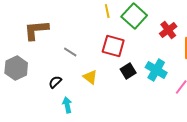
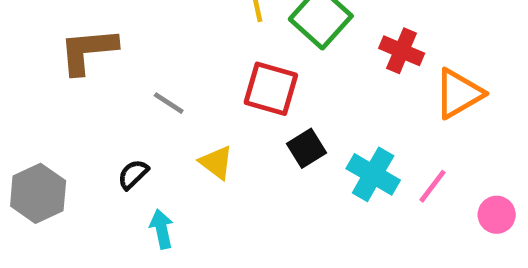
red cross: (168, 30) -> (402, 51), turned -30
gray hexagon: (16, 68) -> (38, 193), moved
cyan cross: (156, 70) -> (373, 174), moved

